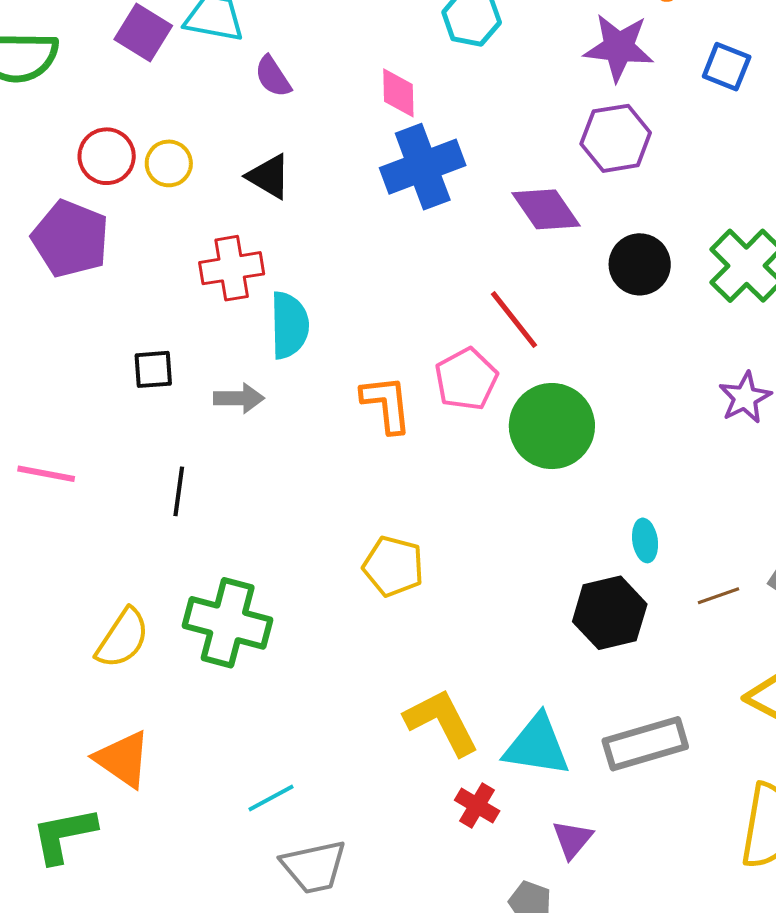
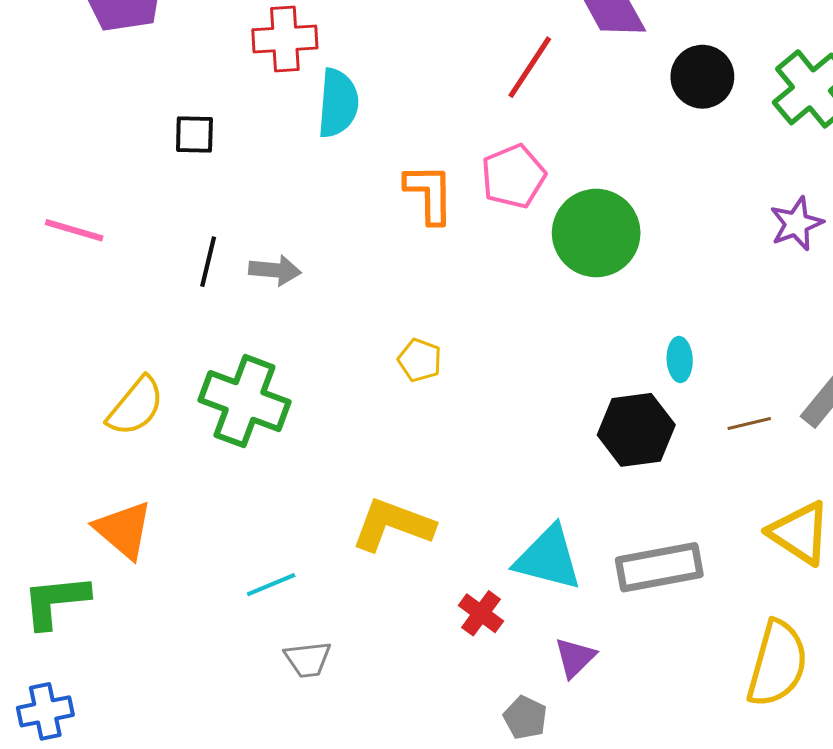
red line: (514, 320) -> (530, 67), moved, turned 66
gray arrow: (239, 398) -> (275, 270), moved
yellow pentagon: (393, 566) -> (420, 360), size x0.7
yellow L-shape: (442, 722) -> (393, 525), moved, turned -48
gray trapezoid: (314, 867) -> (308, 659), size x0.7

